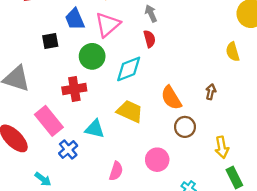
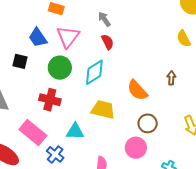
black square: (50, 41) -> (20, 61), turned 35
red cross: (74, 89) -> (50, 100), turned 35
brown circle: (185, 127) -> (148, 123), moved

